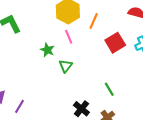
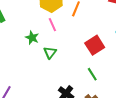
red square: (115, 43) -> (95, 45), moved

